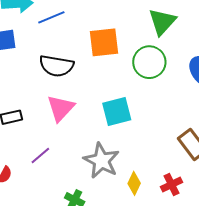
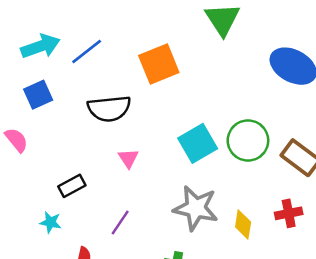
green circle: (149, 62) -> (248, 141), moved
pink triangle: (61, 108) -> (128, 158), size x0.6
red cross: (171, 184) -> (289, 213), turned 30

